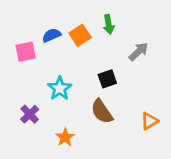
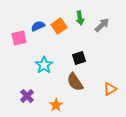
gray arrow: (139, 52) -> (102, 25), moved
purple cross: (30, 114) -> (27, 96), moved
orange star: (65, 137) -> (56, 105), moved

